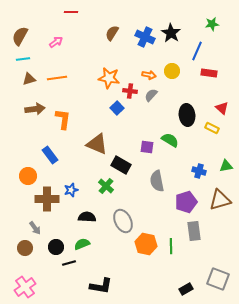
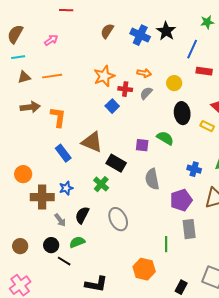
yellow circle: (172, 71) -> (174, 83), moved
orange star: (109, 78) -> (104, 76), turned -30
blue rectangle: (50, 155) -> (63, 153), moved
black semicircle: (87, 217) -> (82, 215), turned -66
gray arrow: (35, 228) -> (60, 220), moved
orange hexagon: (146, 244) -> (144, 269), moved
black line: (69, 263) -> (64, 261), turned 48
black rectangle: (186, 289) -> (181, 287), turned -32

